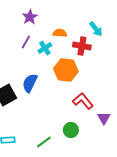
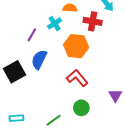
purple line: (26, 42) -> (32, 35), moved
red L-shape: (83, 101) -> (77, 78), moved

